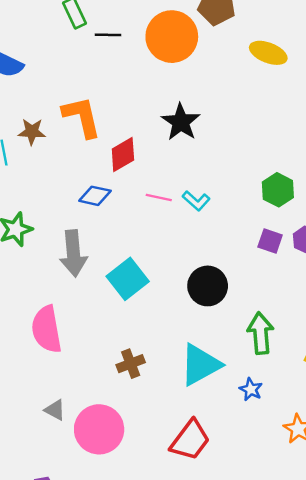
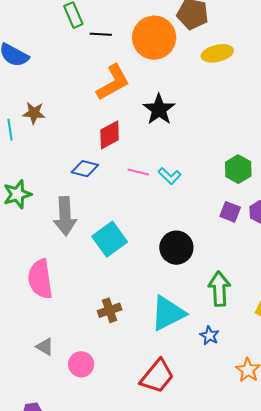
yellow ellipse: (268, 53) -> (217, 53), moved, turned -36
orange L-shape: (82, 117) -> (113, 83), moved, turned 72
pink circle: (99, 429) -> (81, 364), size x0.6

